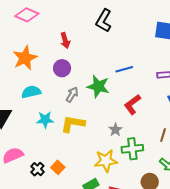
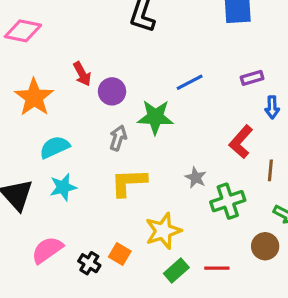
red arrow: (65, 40) -> (82, 74), moved
purple circle: (62, 68) -> (112, 91), moved
red L-shape: (132, 104) -> (241, 142), moved
cyan star: (45, 120) -> (63, 187), moved
yellow star: (106, 161) -> (163, 231), moved

